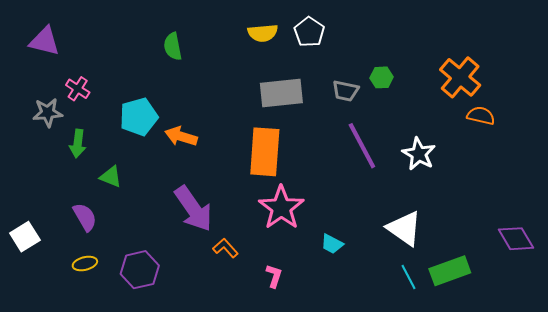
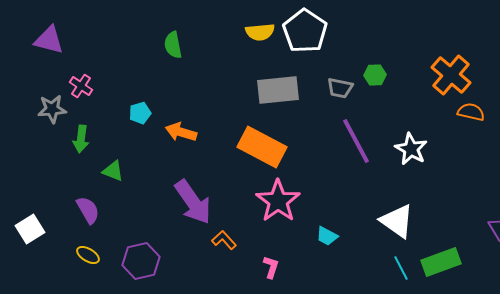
white pentagon: (309, 32) -> (305, 31), size x1.5
cyan pentagon: (139, 117) -> (140, 113), size x0.6
orange rectangle: (265, 152) -> (262, 147), turned -66
yellow ellipse: (85, 264) -> (88, 255), turned 45

